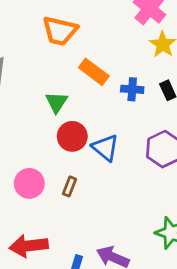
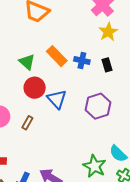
orange rectangle: (94, 72) -> (57, 56), moved
green triangle: (56, 102) -> (27, 62), turned -30

